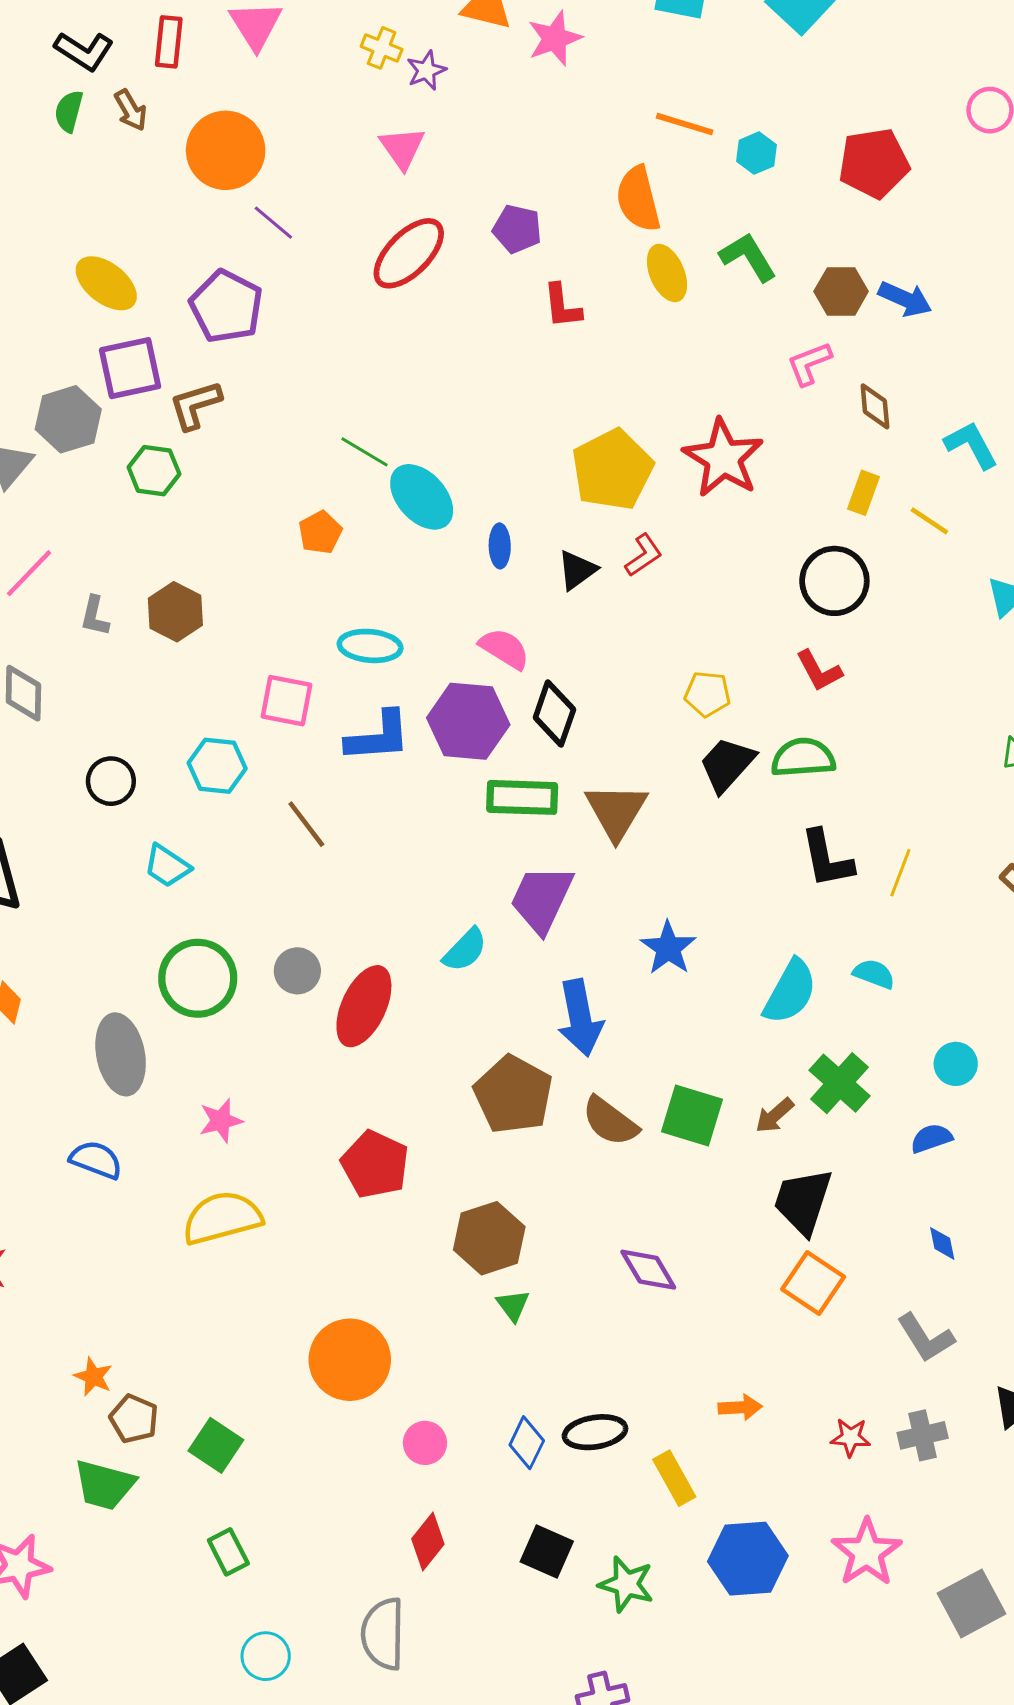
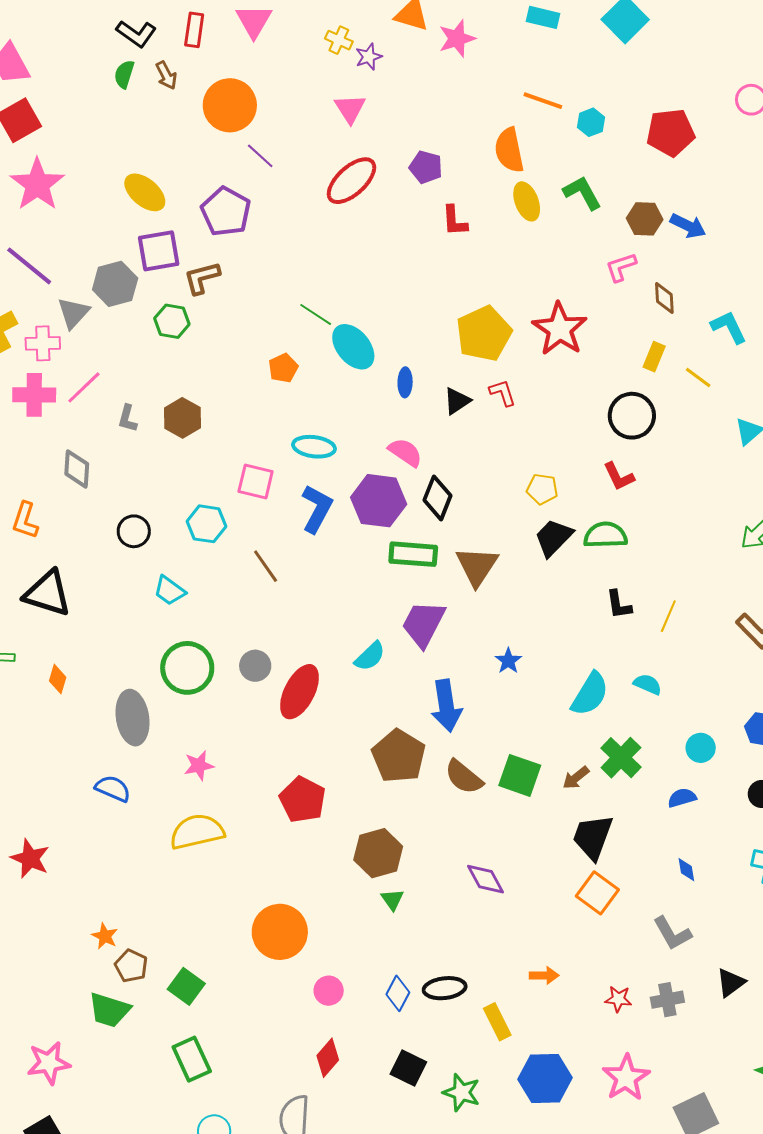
red L-shape: (644, 555) -> (503, 393), turned -76
blue L-shape: (378, 737) -> (317, 509), turned -60
black L-shape: (827, 859) -> (619, 605), size x0.7
blue star: (668, 948) -> (508, 661), size x0.7
green rectangle: (228, 1552) -> (192, 1059), size x1.4

